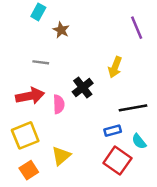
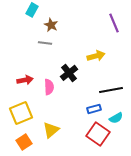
gray line: (41, 62) -> (45, 43), moved
yellow arrow: (115, 67) -> (96, 56), turned -126
red arrow: (30, 96) -> (25, 80), size x0.7
cyan semicircle: (139, 141) -> (116, 118), turned -80

